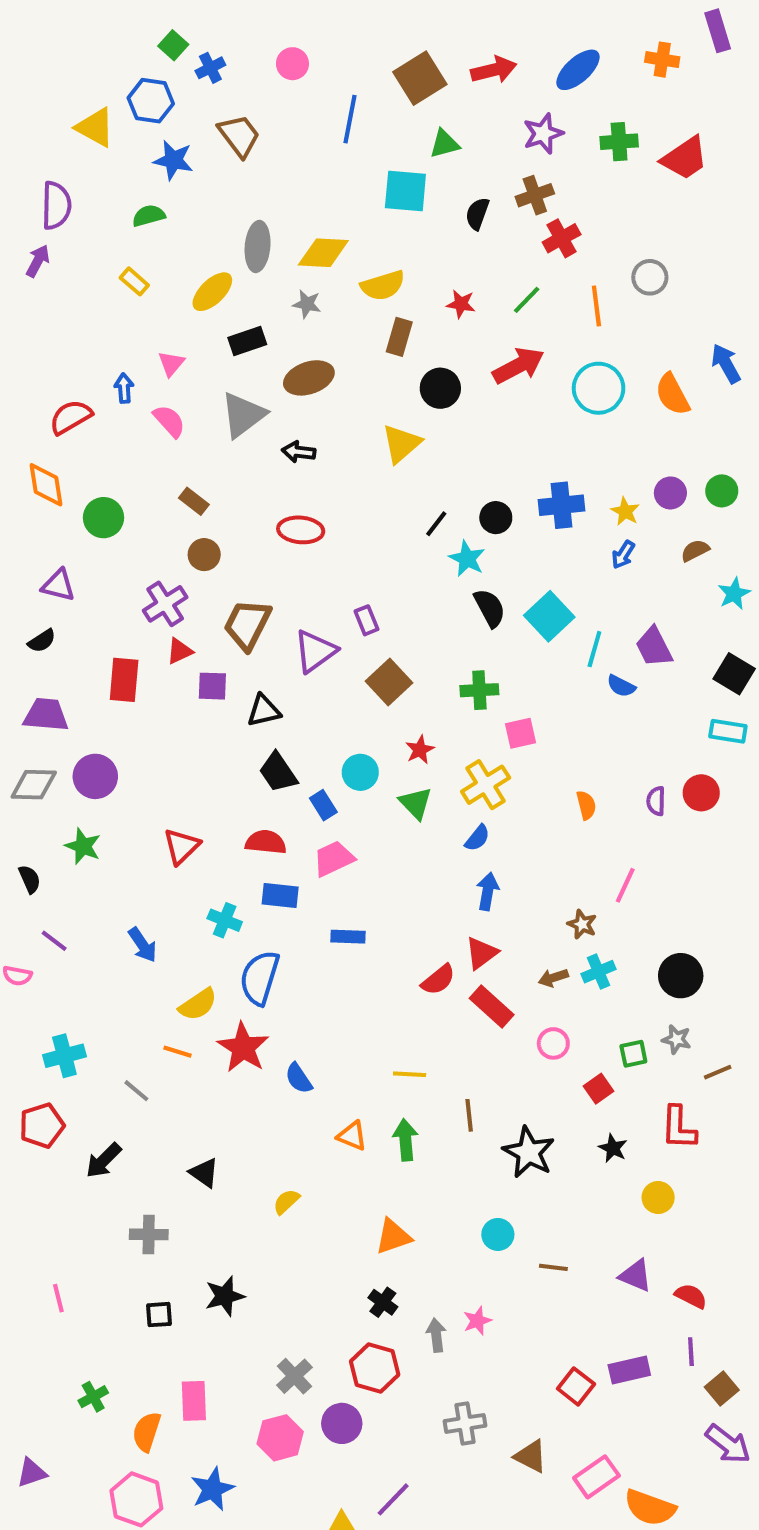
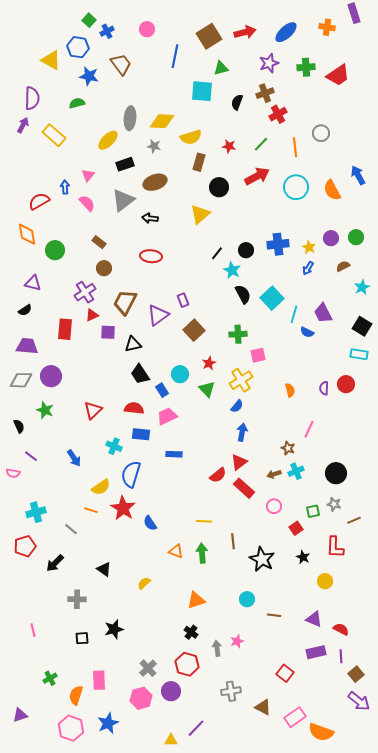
yellow rectangle: (134, 281) -> (54, 135), moved, size x1.6
purple rectangle: (629, 1370) -> (316, 652), moved

